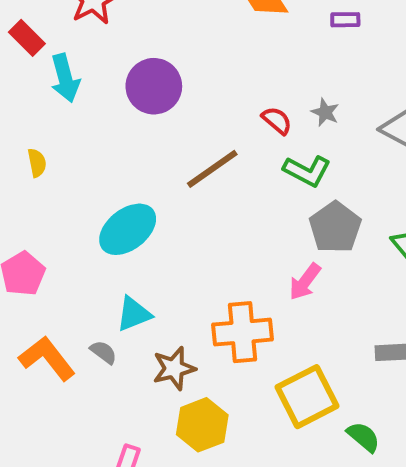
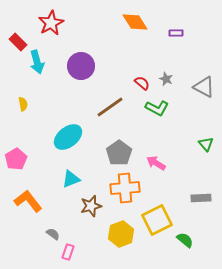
gray pentagon: (335, 227) -> (119, 153), moved
pink arrow: (305, 282) -> (156, 163), turned 84
gray semicircle: (103, 352) -> (53, 234), moved
yellow hexagon: (202, 425) -> (121, 234), moved

